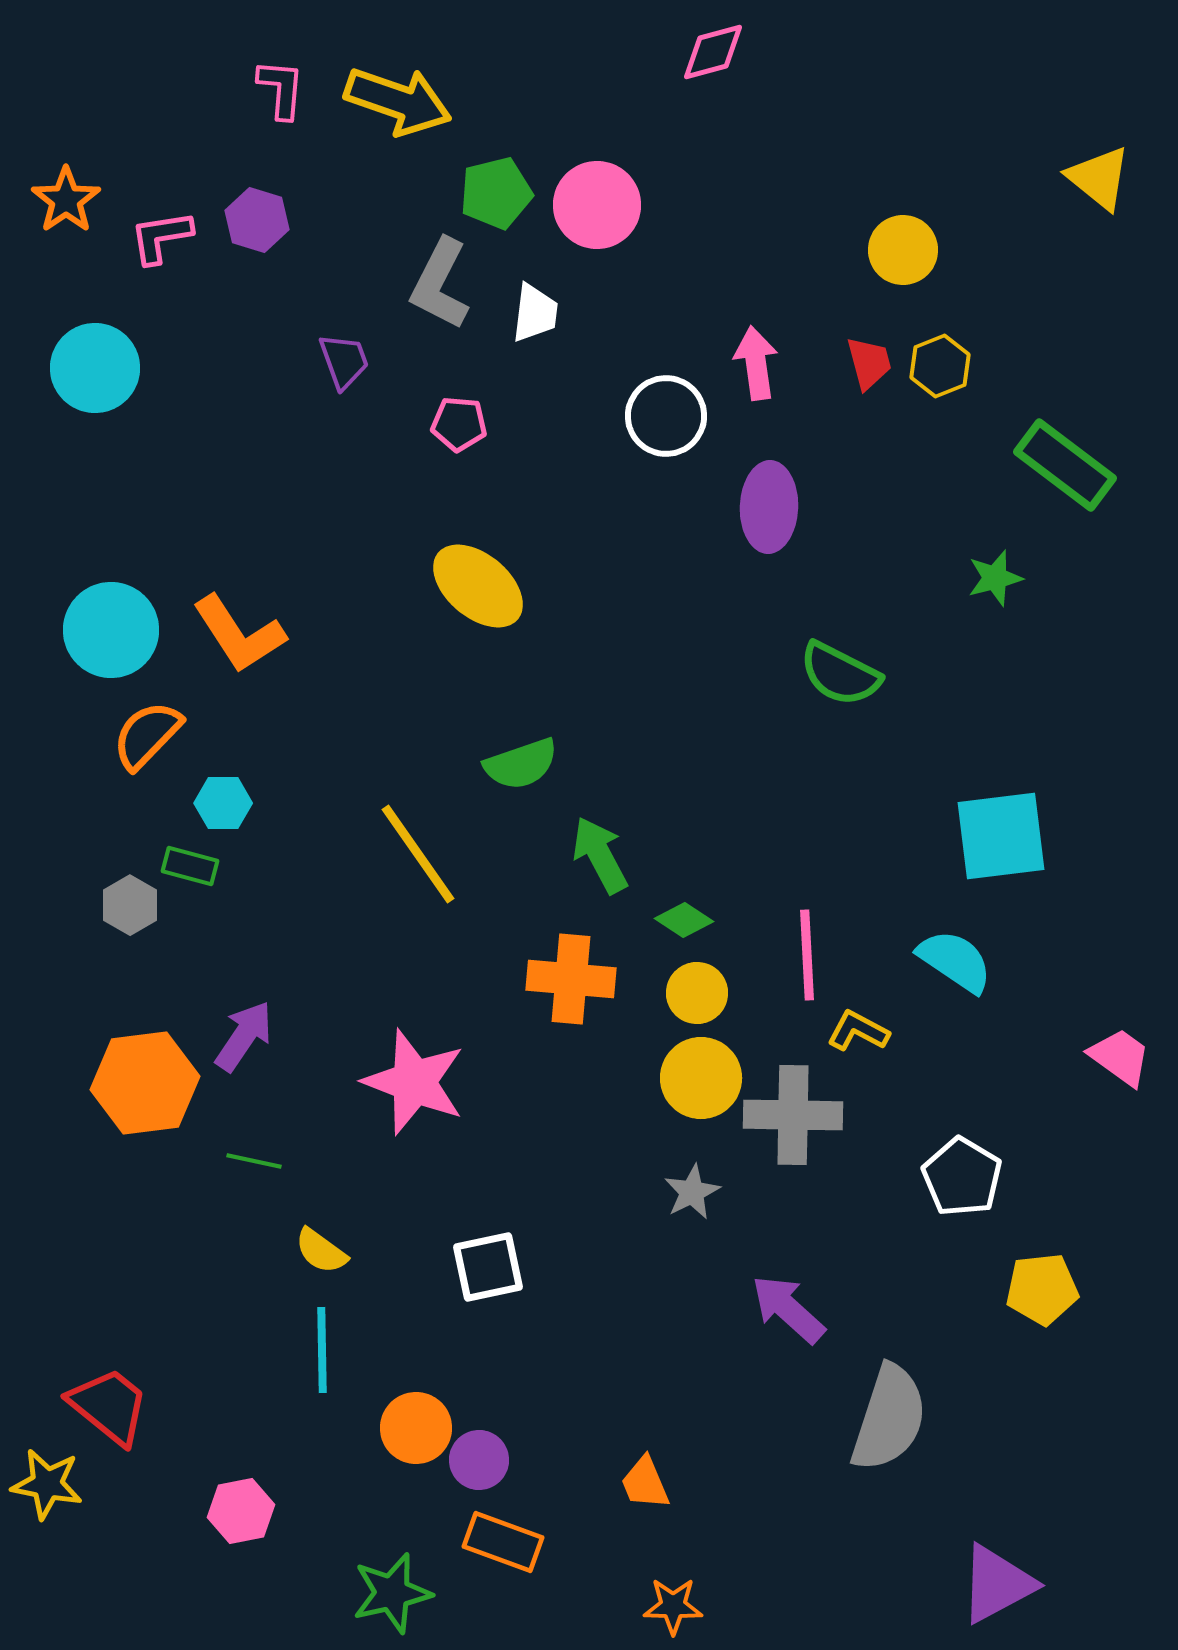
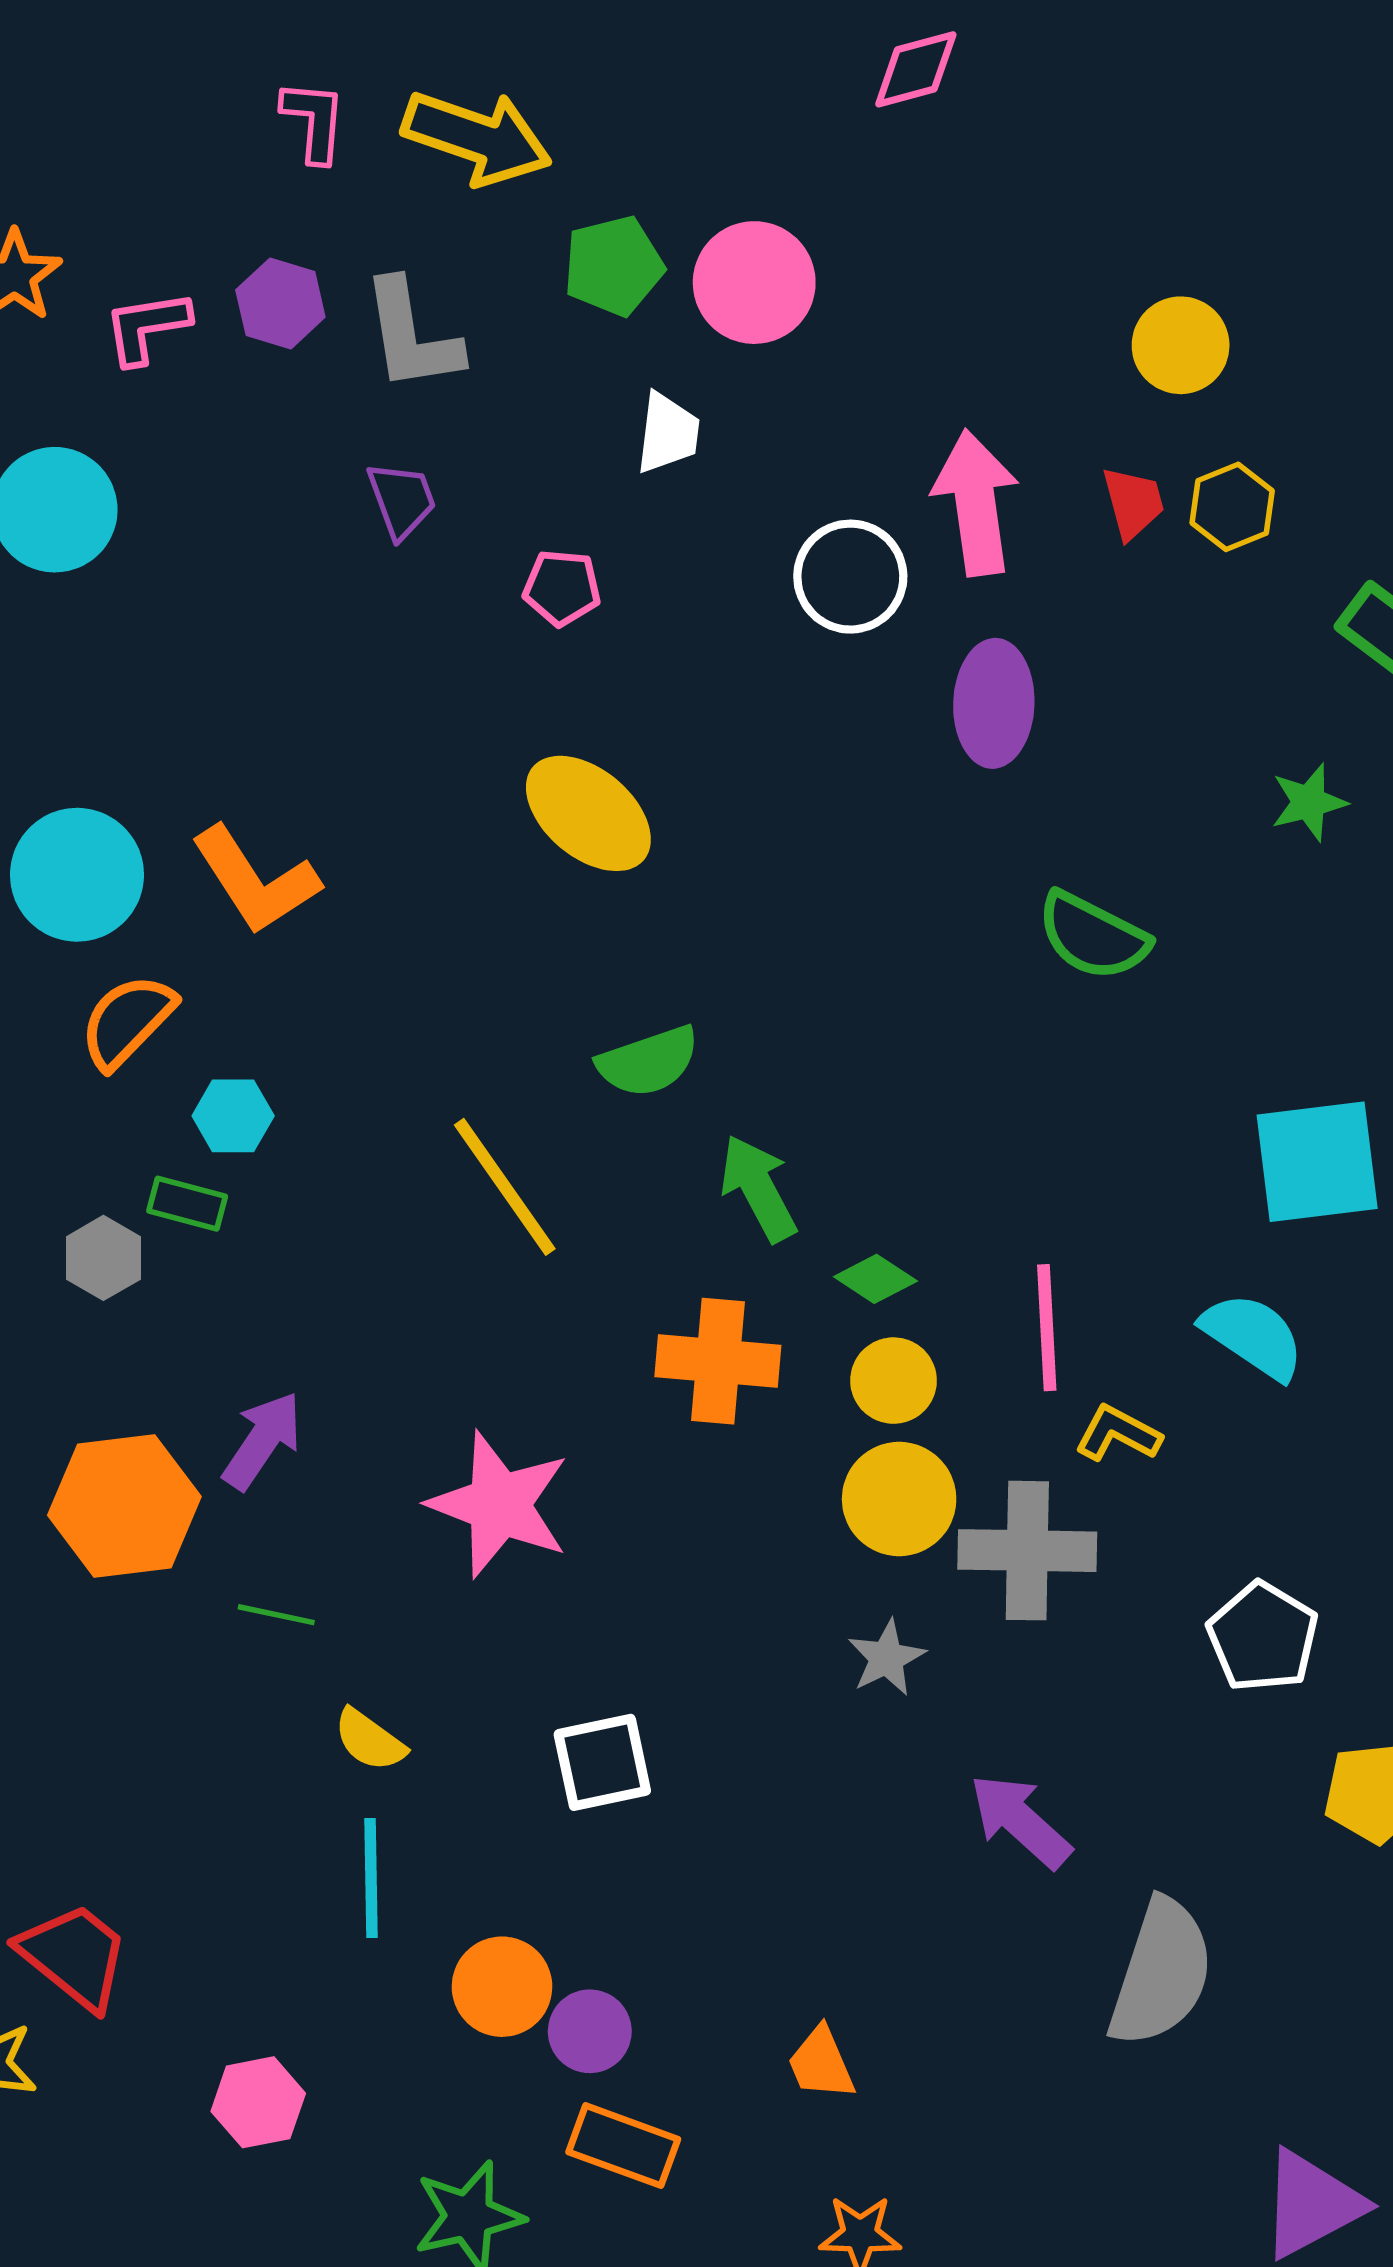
gray L-shape: (440, 284) -> (411, 336), moved, turned -36
pink arrow: (756, 363) -> (976, 503), size x1.4

